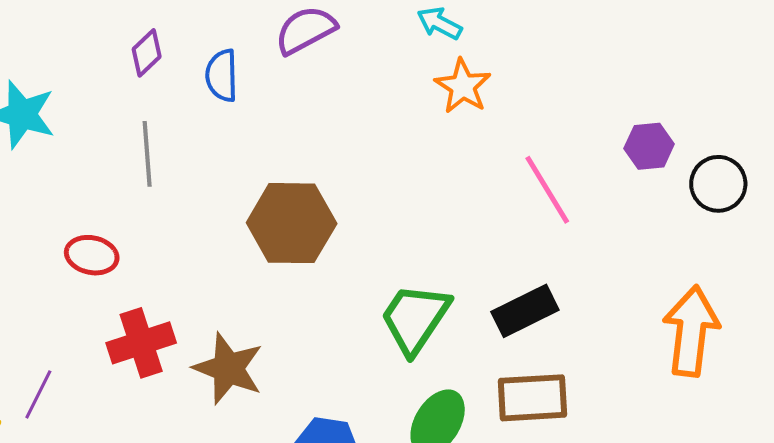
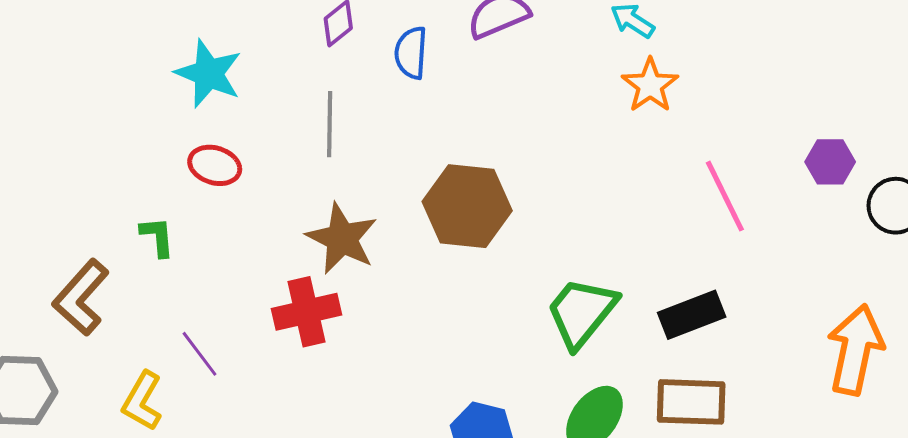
red ellipse: (92, 255) -> (215, 165), moved
brown star: (228, 368) -> (342, 239), moved
purple line: (38, 394) -> (200, 354), turned -69

